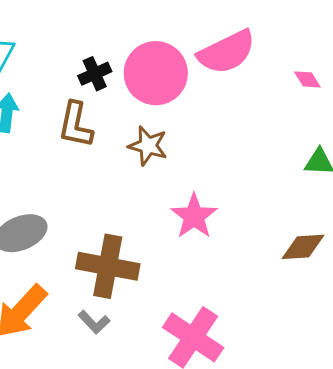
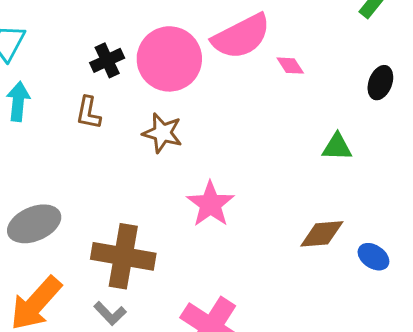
pink diamond: (307, 79) -> (290, 66), moved
brown L-shape: (76, 125) -> (88, 113), size x0.7

